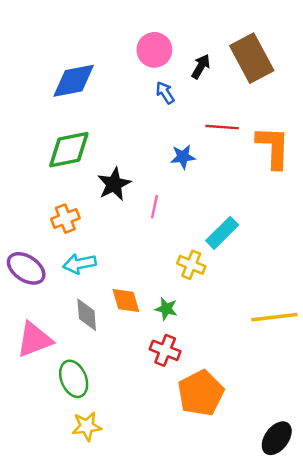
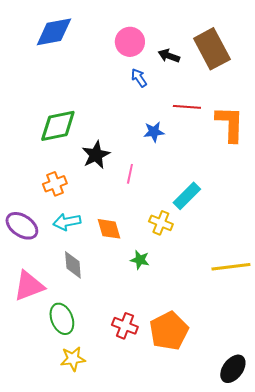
black arrow: (201, 67) -> (169, 56), turned -100
blue diamond: (74, 81) -> (54, 32), moved
orange diamond: (126, 300) -> (109, 229), moved
red cross: (165, 350) -> (125, 326), moved

